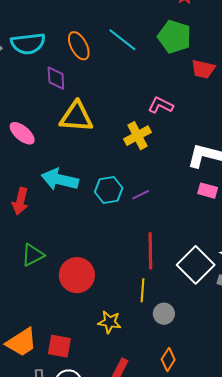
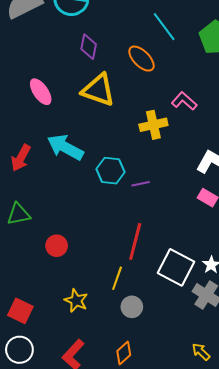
orange ellipse: (79, 46) -> (141, 59), moved, turned -32
white square: (196, 265) -> (176, 267), turned -33
red circle: (77, 275) -> (57, 246), size x0.6

